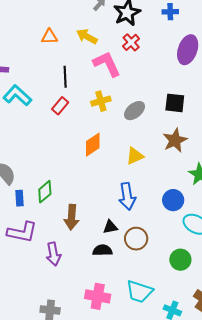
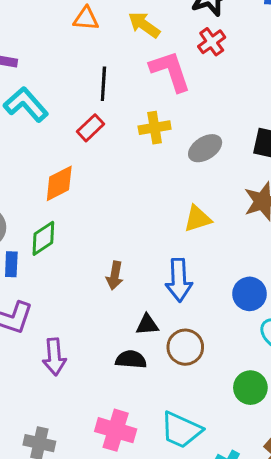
orange diamond: (93, 145) -> (59, 183), moved
green diamond: (45, 192) -> (43, 238), moved
brown arrow: (72, 217) -> (115, 276), moved, size x0.7

